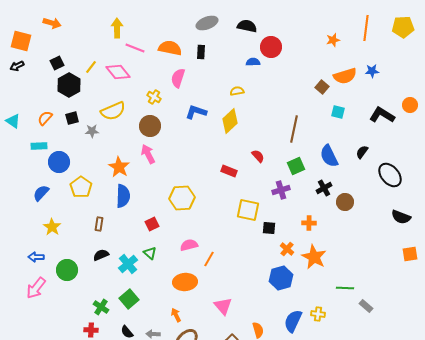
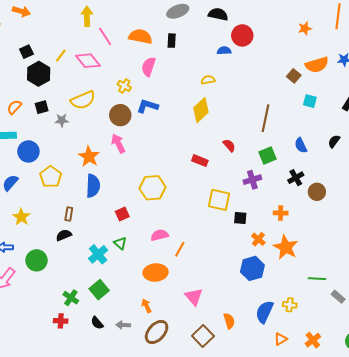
pink line: (135, 48) -> (105, 36), turned 36
blue L-shape: (196, 112) -> (147, 106), moved
blue semicircle: (329, 156) -> (301, 145), size x0.7
black semicircle: (101, 255) -> (64, 235), moved

